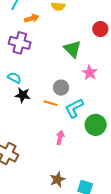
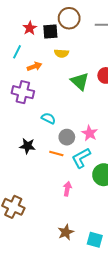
green triangle: (72, 49) -> (80, 81), moved
pink star: (90, 73) -> (90, 133), moved
cyan semicircle: (14, 78) -> (48, 118), moved

